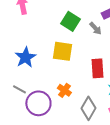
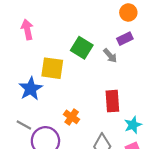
yellow square: (62, 51) -> (52, 68), moved
orange cross: (64, 90) -> (72, 117), moved

